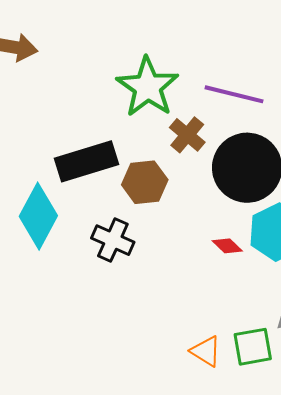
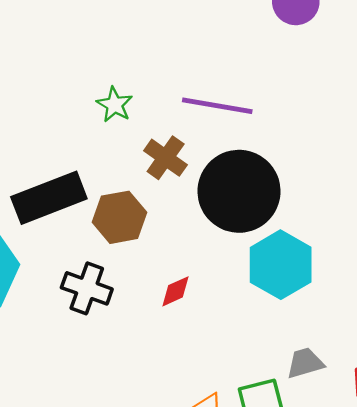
green star: (148, 87) -> (115, 105), size x0.5
red diamond: (227, 246) -> (175, 291), moved, turned -64

